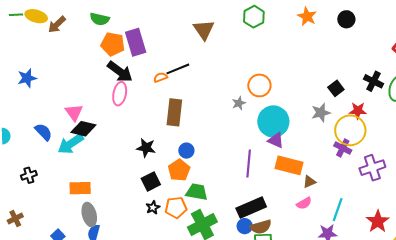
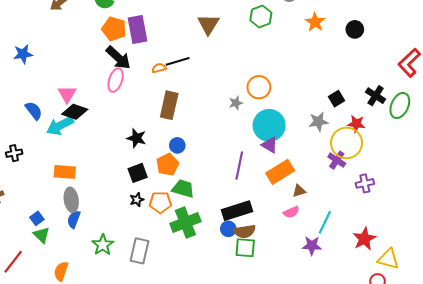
orange rectangle: (289, 165) -> (280, 172), turned -52
purple cross: (372, 168) -> (365, 183), size x0.7

